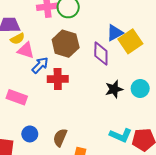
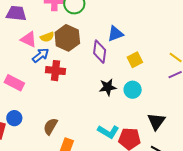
yellow semicircle: (18, 39) -> (47, 37), moved
yellow square: (130, 41) -> (135, 60), moved, size x0.7
blue circle: (30, 134) -> (14, 118), moved

